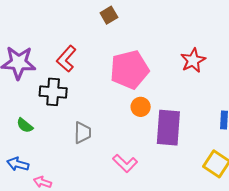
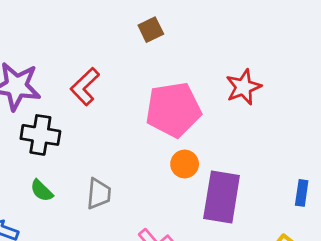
red star: (193, 60) -> (243, 87), moved
black cross: (53, 92) -> (40, 135), moved
green semicircle: (25, 125) -> (42, 191), moved

